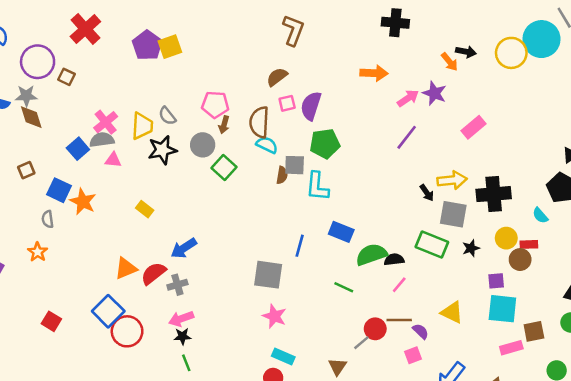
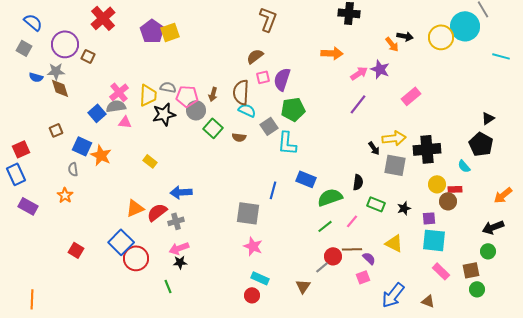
pink pentagon: (215, 105) -> (187, 96), moved
gray semicircle: (167, 116) -> (168, 87), turned 140
gray square: (295, 165) -> (269, 126), turned -36
brown semicircle: (282, 175) -> (239, 137), moved, turned 88
green rectangle: (432, 244) -> (376, 204), moved, size x0.7
blue arrow: (184, 248) -> (181, 192), turned 30
black star: (471, 248) -> (404, 208), moved
black semicircle: (394, 260) -> (358, 182), moved, turned 105
green line: (344, 287) -> (325, 226), moved, turned -63
brown square: (534, 331) -> (471, 270), moved
pink rectangle: (511, 348) -> (441, 271), turned 60
green line: (186, 363) -> (168, 286), moved

